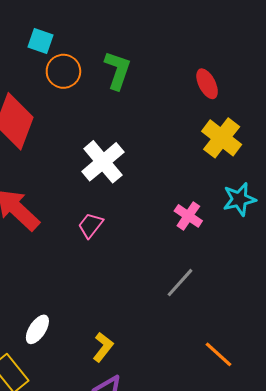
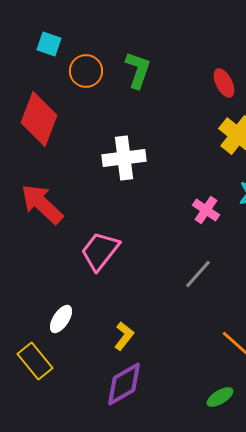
cyan square: (41, 41) -> (49, 44), moved
white cross: (103, 162) -> (124, 158), turned 33
pink trapezoid: (90, 225) -> (100, 251), moved, size x1.6

